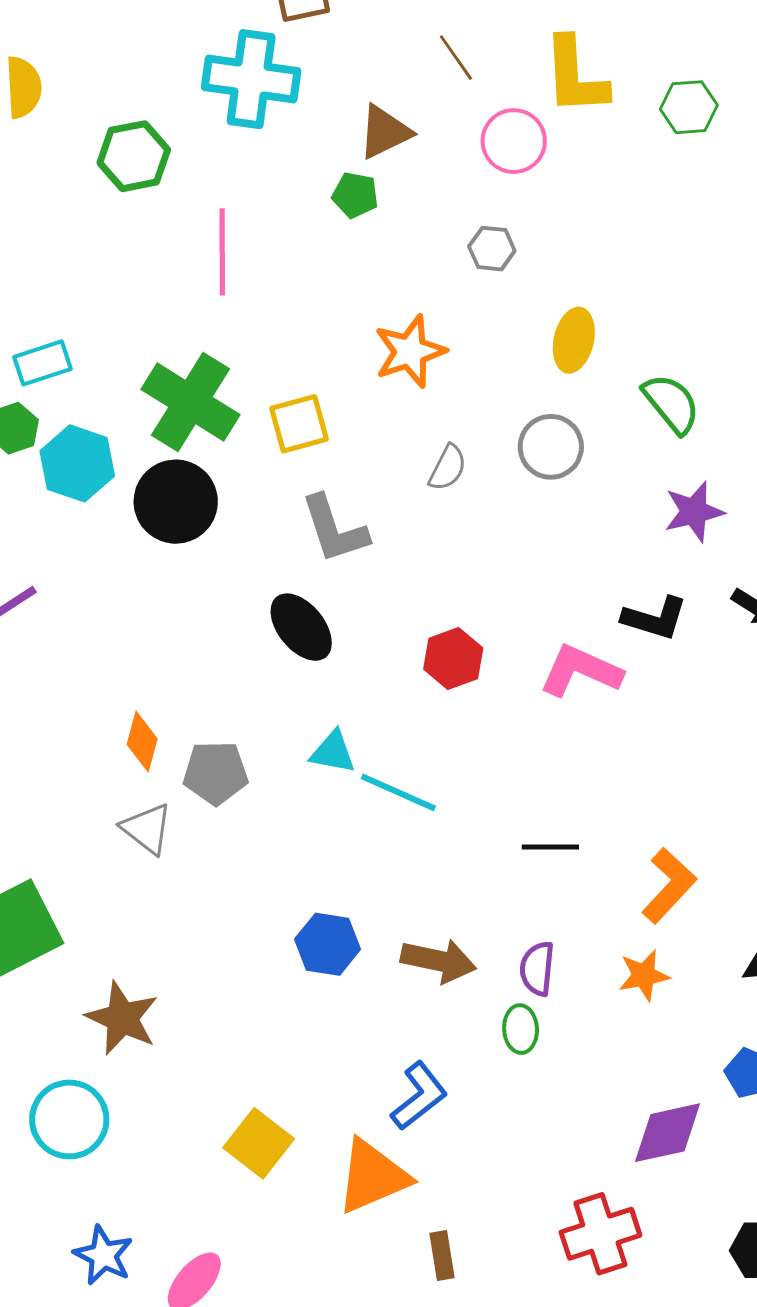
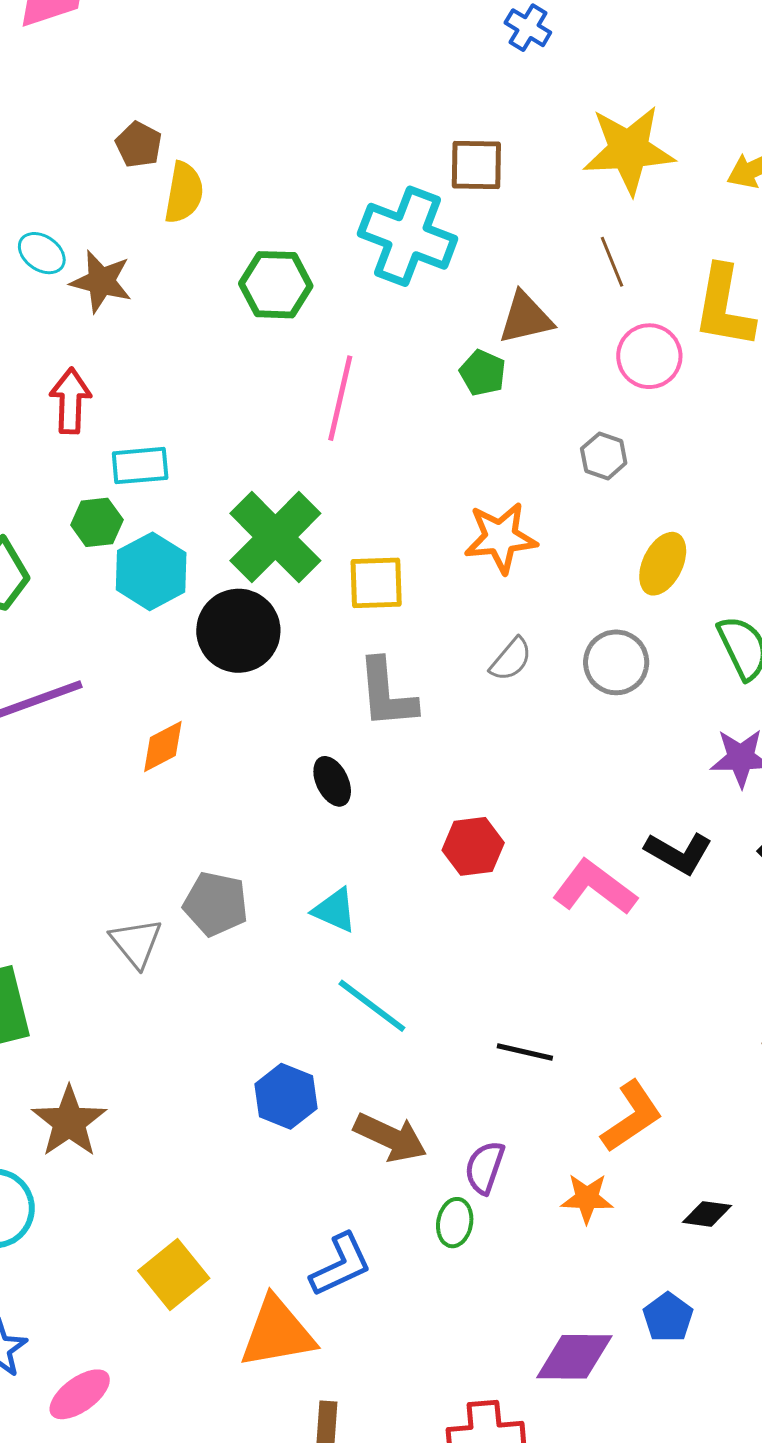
black ellipse: (301, 627) -> (332, 781), size x0.7
orange diamond: (142, 742) -> (163, 746), moved, turned 34
cyan line: (398, 792) -> (372, 1006), moved

